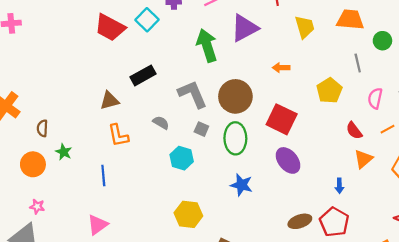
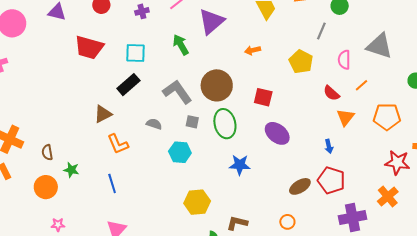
cyan square: (147, 20) -> (135, 53), moved, turned -30
green arrow: (207, 45) -> (181, 45), size x0.7
gray line: (358, 63) -> (321, 31), turned 48
red square: (282, 119) -> (263, 97), size x0.7

